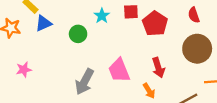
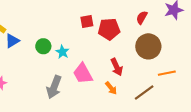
red semicircle: (194, 15) -> (142, 18), turned 56
cyan star: (102, 16) -> (62, 52), moved
red pentagon: (155, 24) -> (109, 29), turned -30

